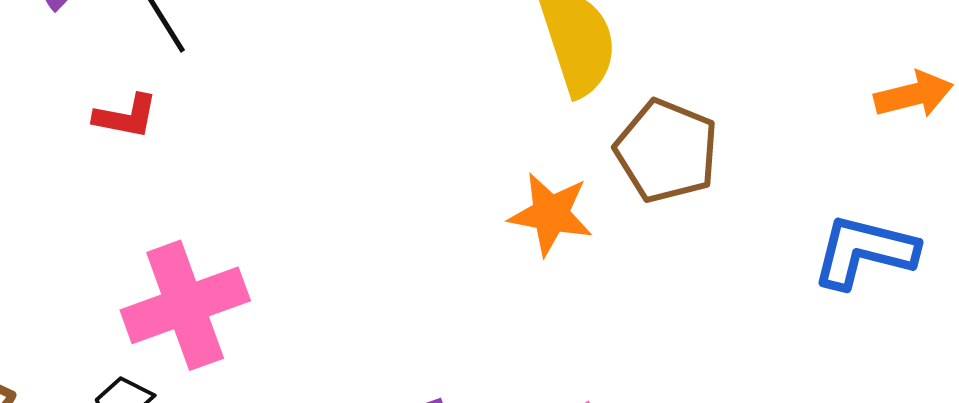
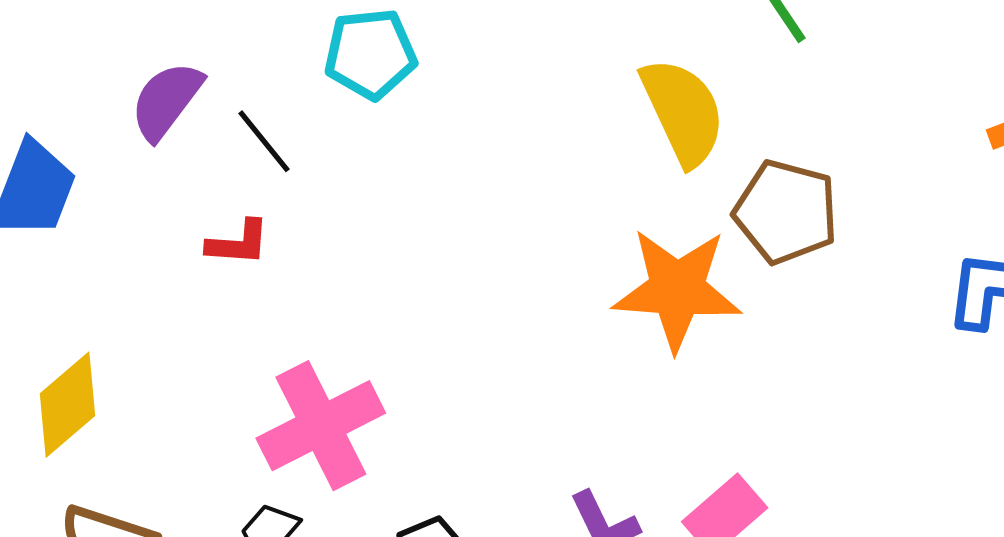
orange star: (551, 214) -> (677, 289), size x1.5

